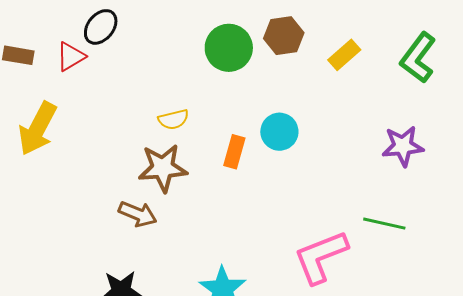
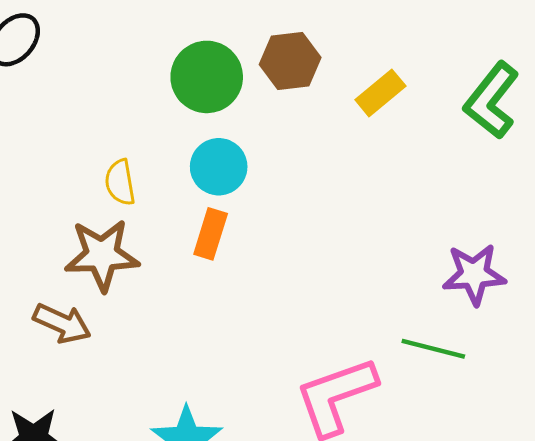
yellow semicircle: (173, 119) -> (120, 182), turned 92
cyan circle: (279, 132) -> (219, 167), moved
purple star: (403, 146) -> (474, 274), moved

